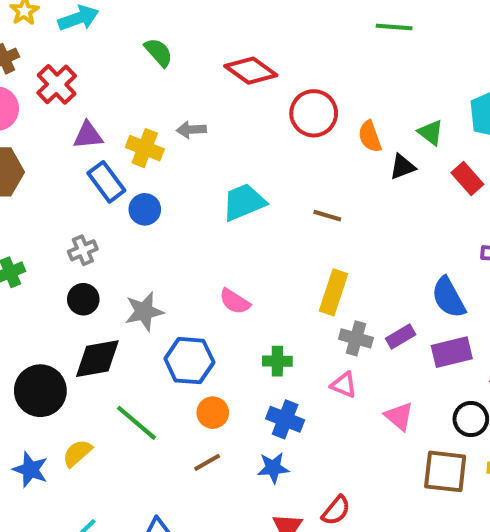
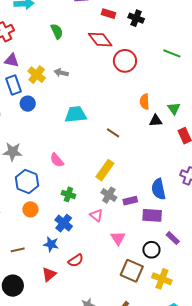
red diamond: (251, 71) -> (100, 40), moved
red circle: (314, 113) -> (125, 61), moved
brown line: (207, 462) -> (18, 250), moved
red semicircle: (336, 510) -> (76, 261), moved

